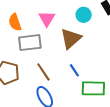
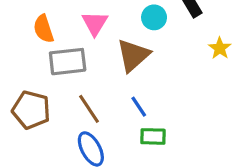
green rectangle: (93, 88) -> (153, 136), moved, size x0.7

